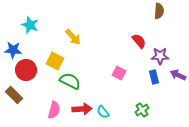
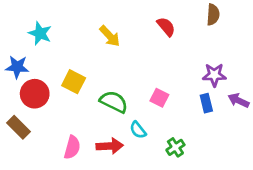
yellow arrow: (73, 37) -> (110, 36), moved
red semicircle: (139, 41) -> (166, 27), moved
green semicircle: (70, 81) -> (114, 102), moved
green cross: (142, 110) -> (175, 147), moved
cyan semicircle: (103, 112) -> (138, 130), moved

